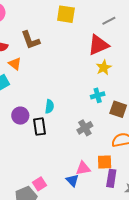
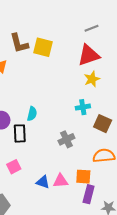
yellow square: (66, 14) -> (43, 47), moved
gray line: (109, 21) -> (92, 28), moved
blue triangle: (72, 180) -> (43, 182), moved, turned -32
pink square: (40, 184) -> (14, 167), moved

